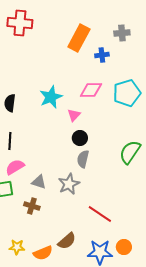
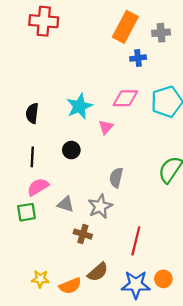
orange rectangle: (79, 38) -> (125, 27), moved
black circle: (80, 138) -> (71, 150), moved
brown cross: (32, 206) -> (83, 234), moved
red line: (100, 214) -> (136, 241), turned 70

